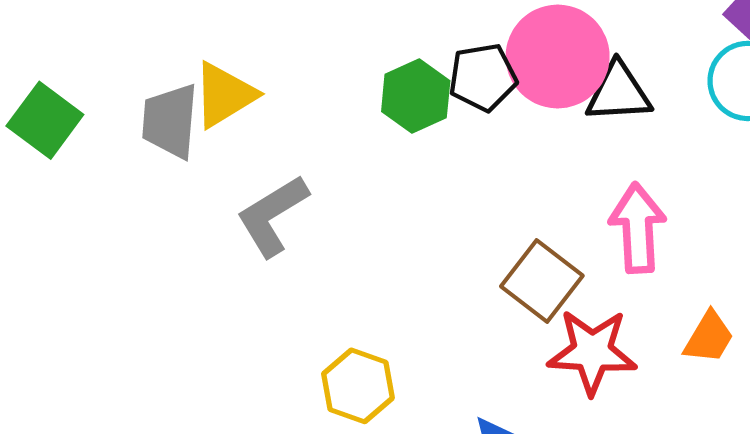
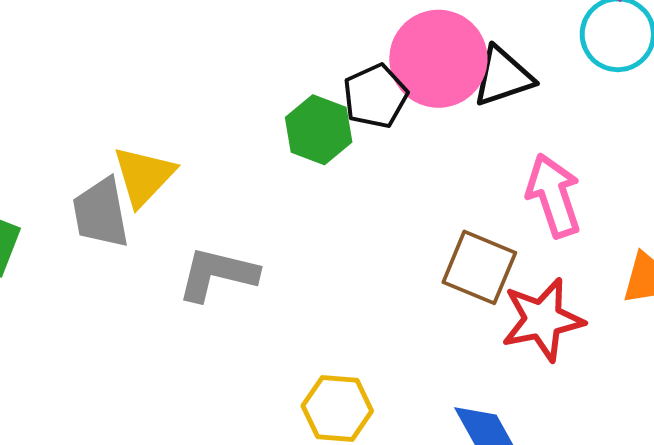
gray L-shape: (272, 216) -> (217, 274), turned 60

